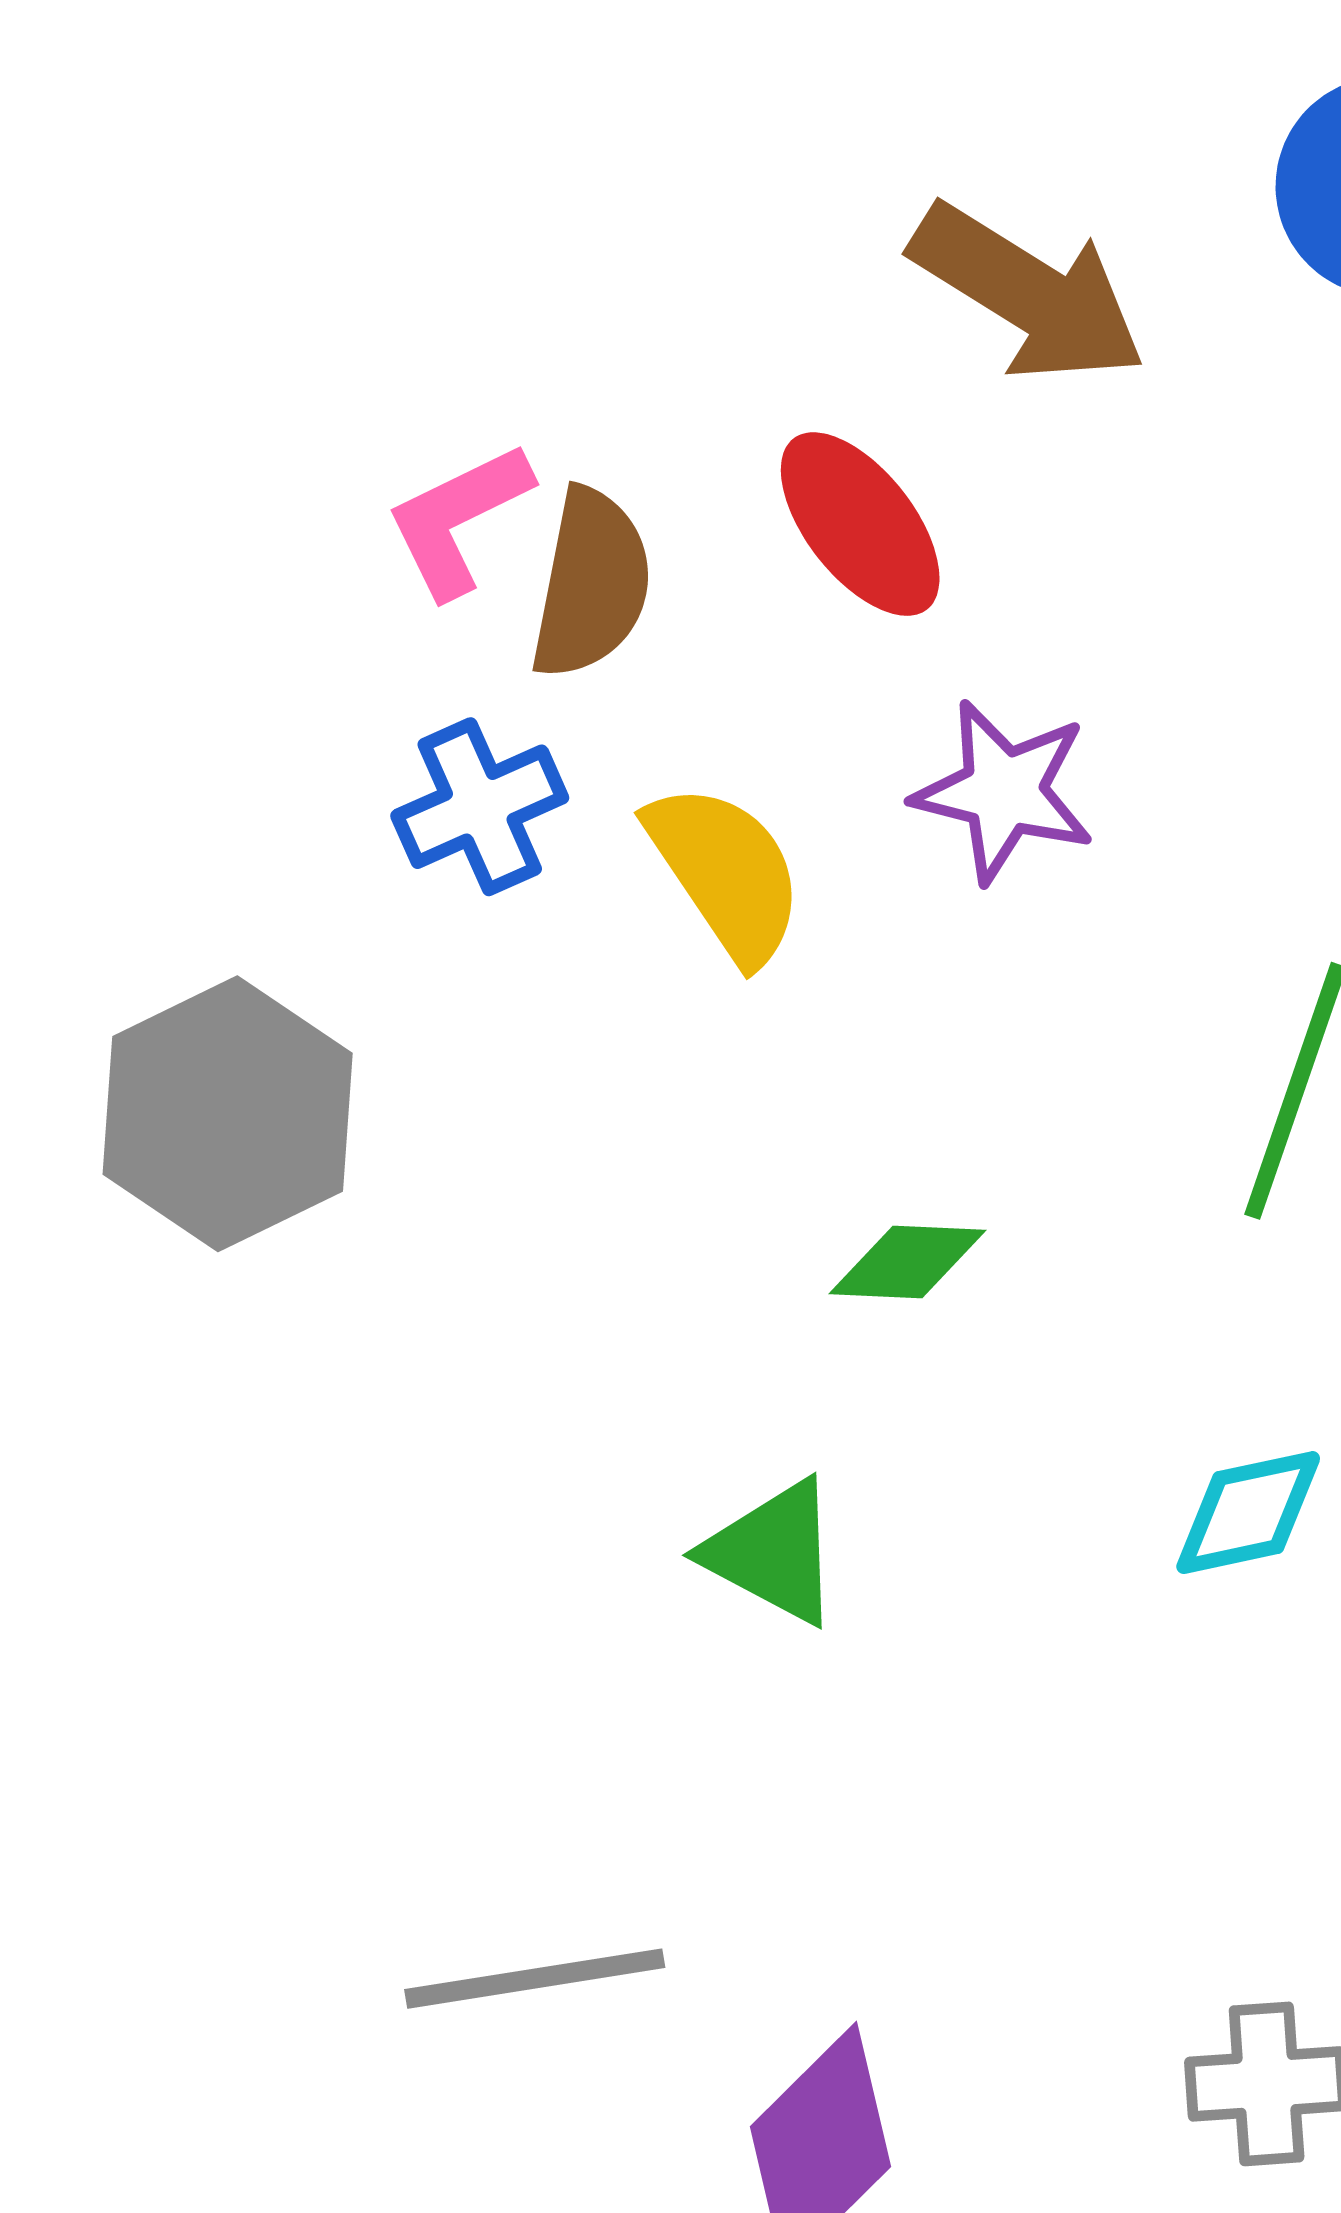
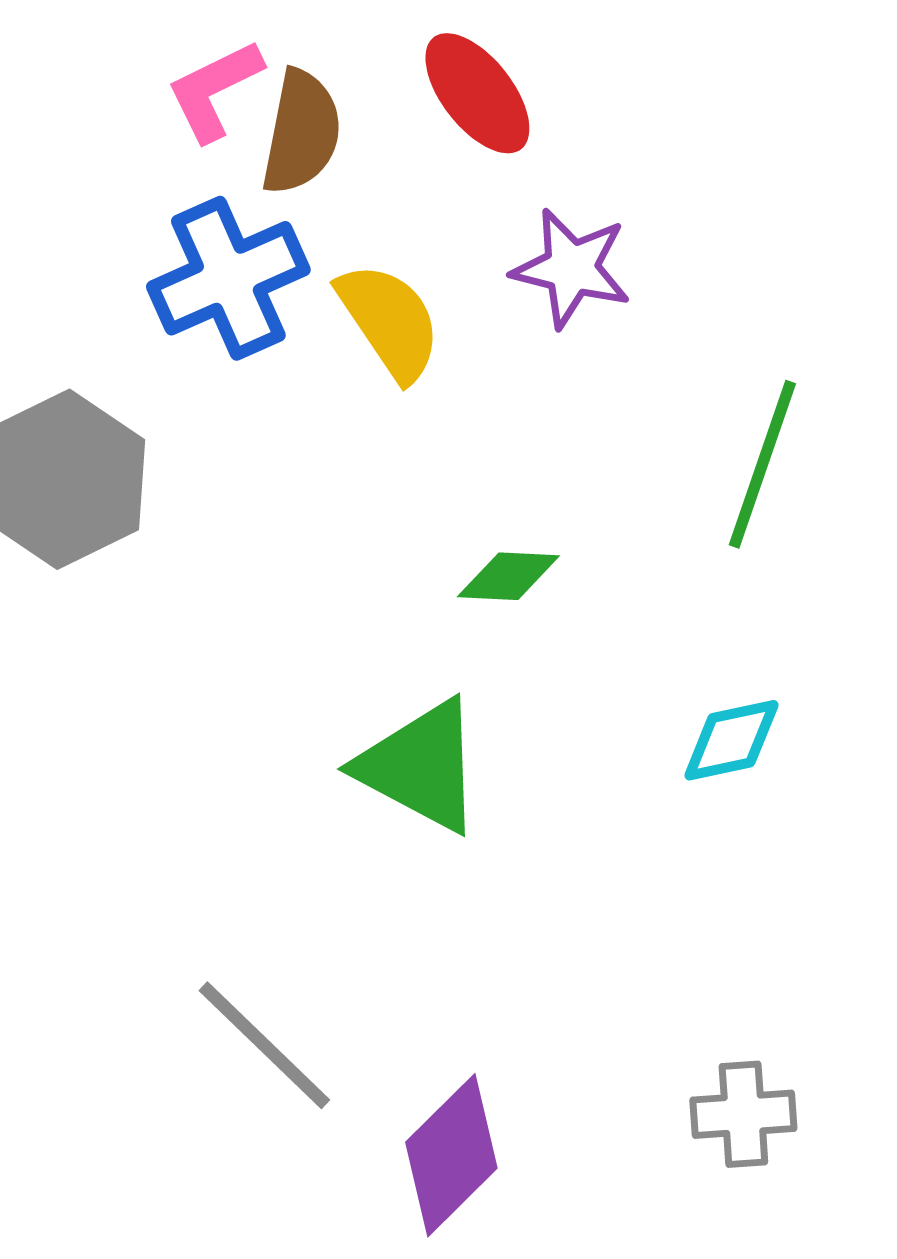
blue cross: (480, 807) -> (228, 278), size x1.4
green triangle: (773, 1552) -> (420, 766), size x1.4
gray line: (535, 1979) -> (264, 1045), turned 53

